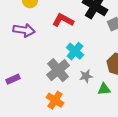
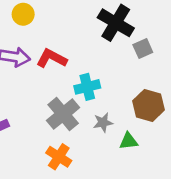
red L-shape: (63, 20) -> (52, 58), moved
cyan cross: (75, 51) -> (87, 87), turned 36

